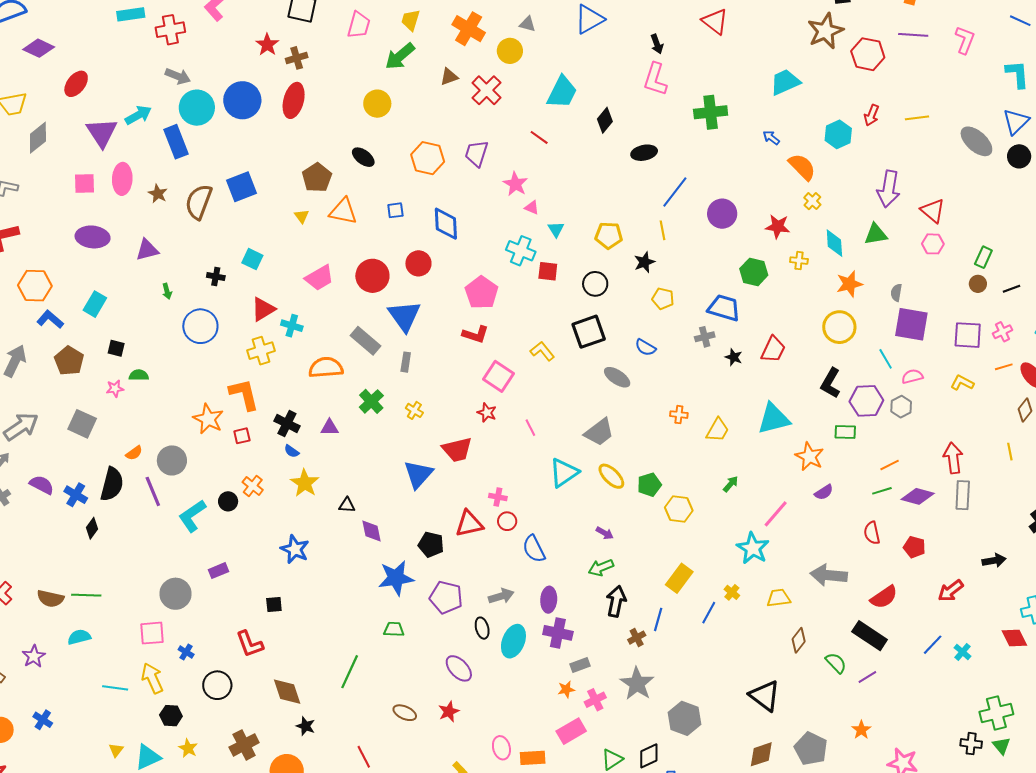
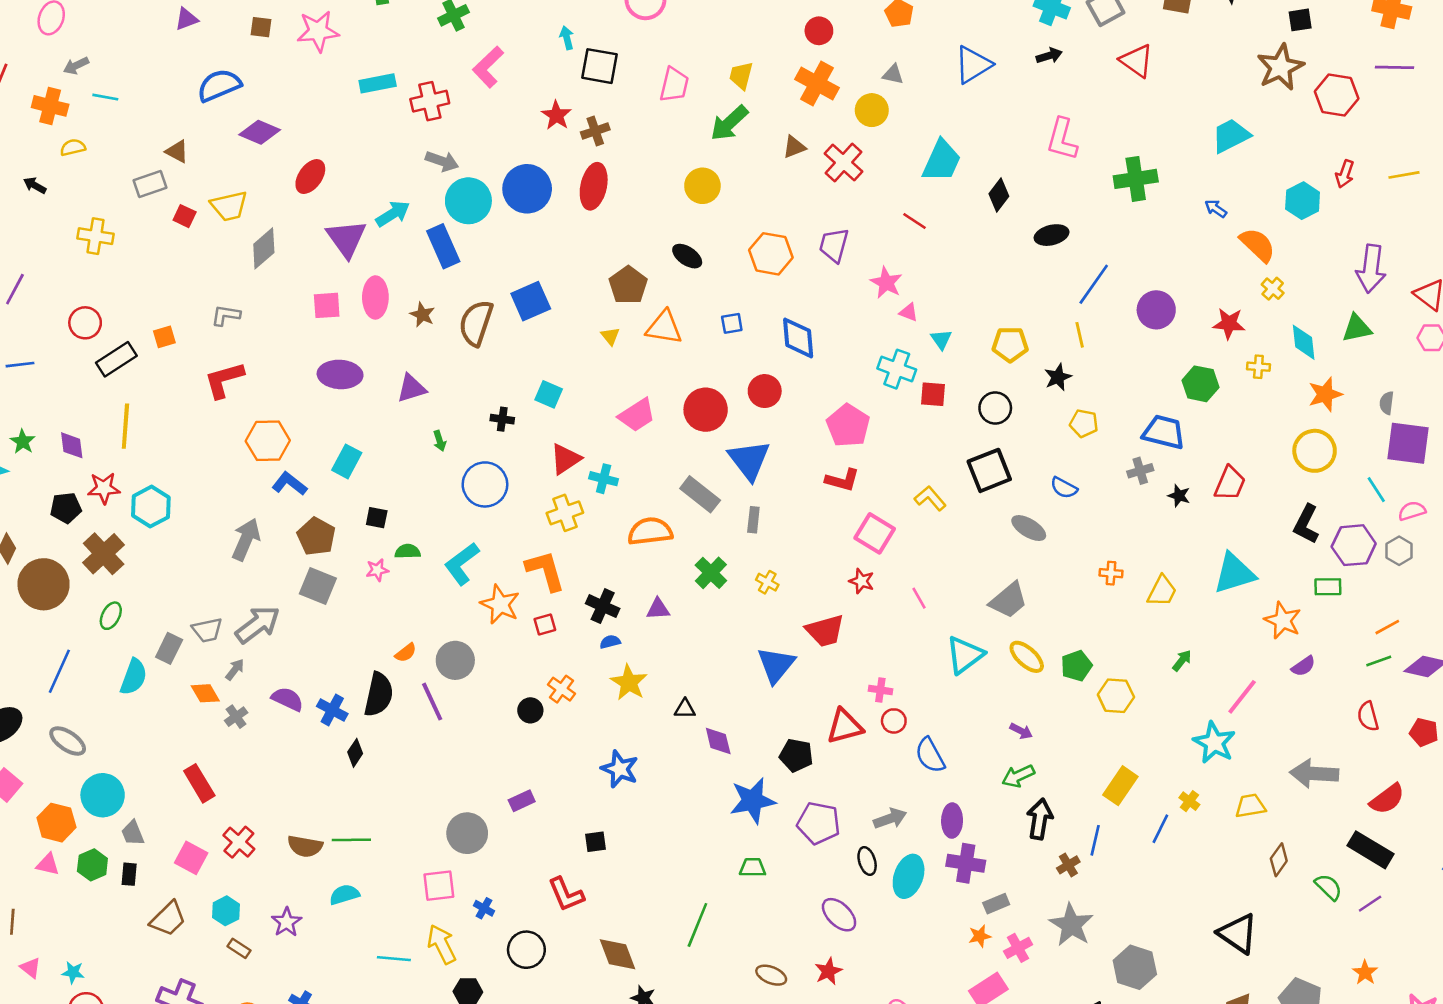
black arrow: (657, 44) -> (1049, 56), moved, turned -84
gray square: (82, 424) -> (318, 586), moved
blue semicircle: (292, 451) -> (610, 642), turned 133
cyan L-shape: (192, 516) -> (462, 564), moved

